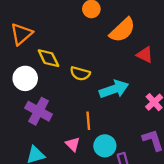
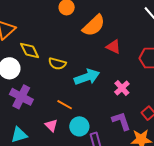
orange line: (88, 121) -> (65, 105), turned -56

